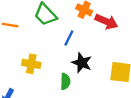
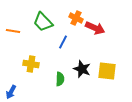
black star: (82, 63) -> (82, 69), moved

